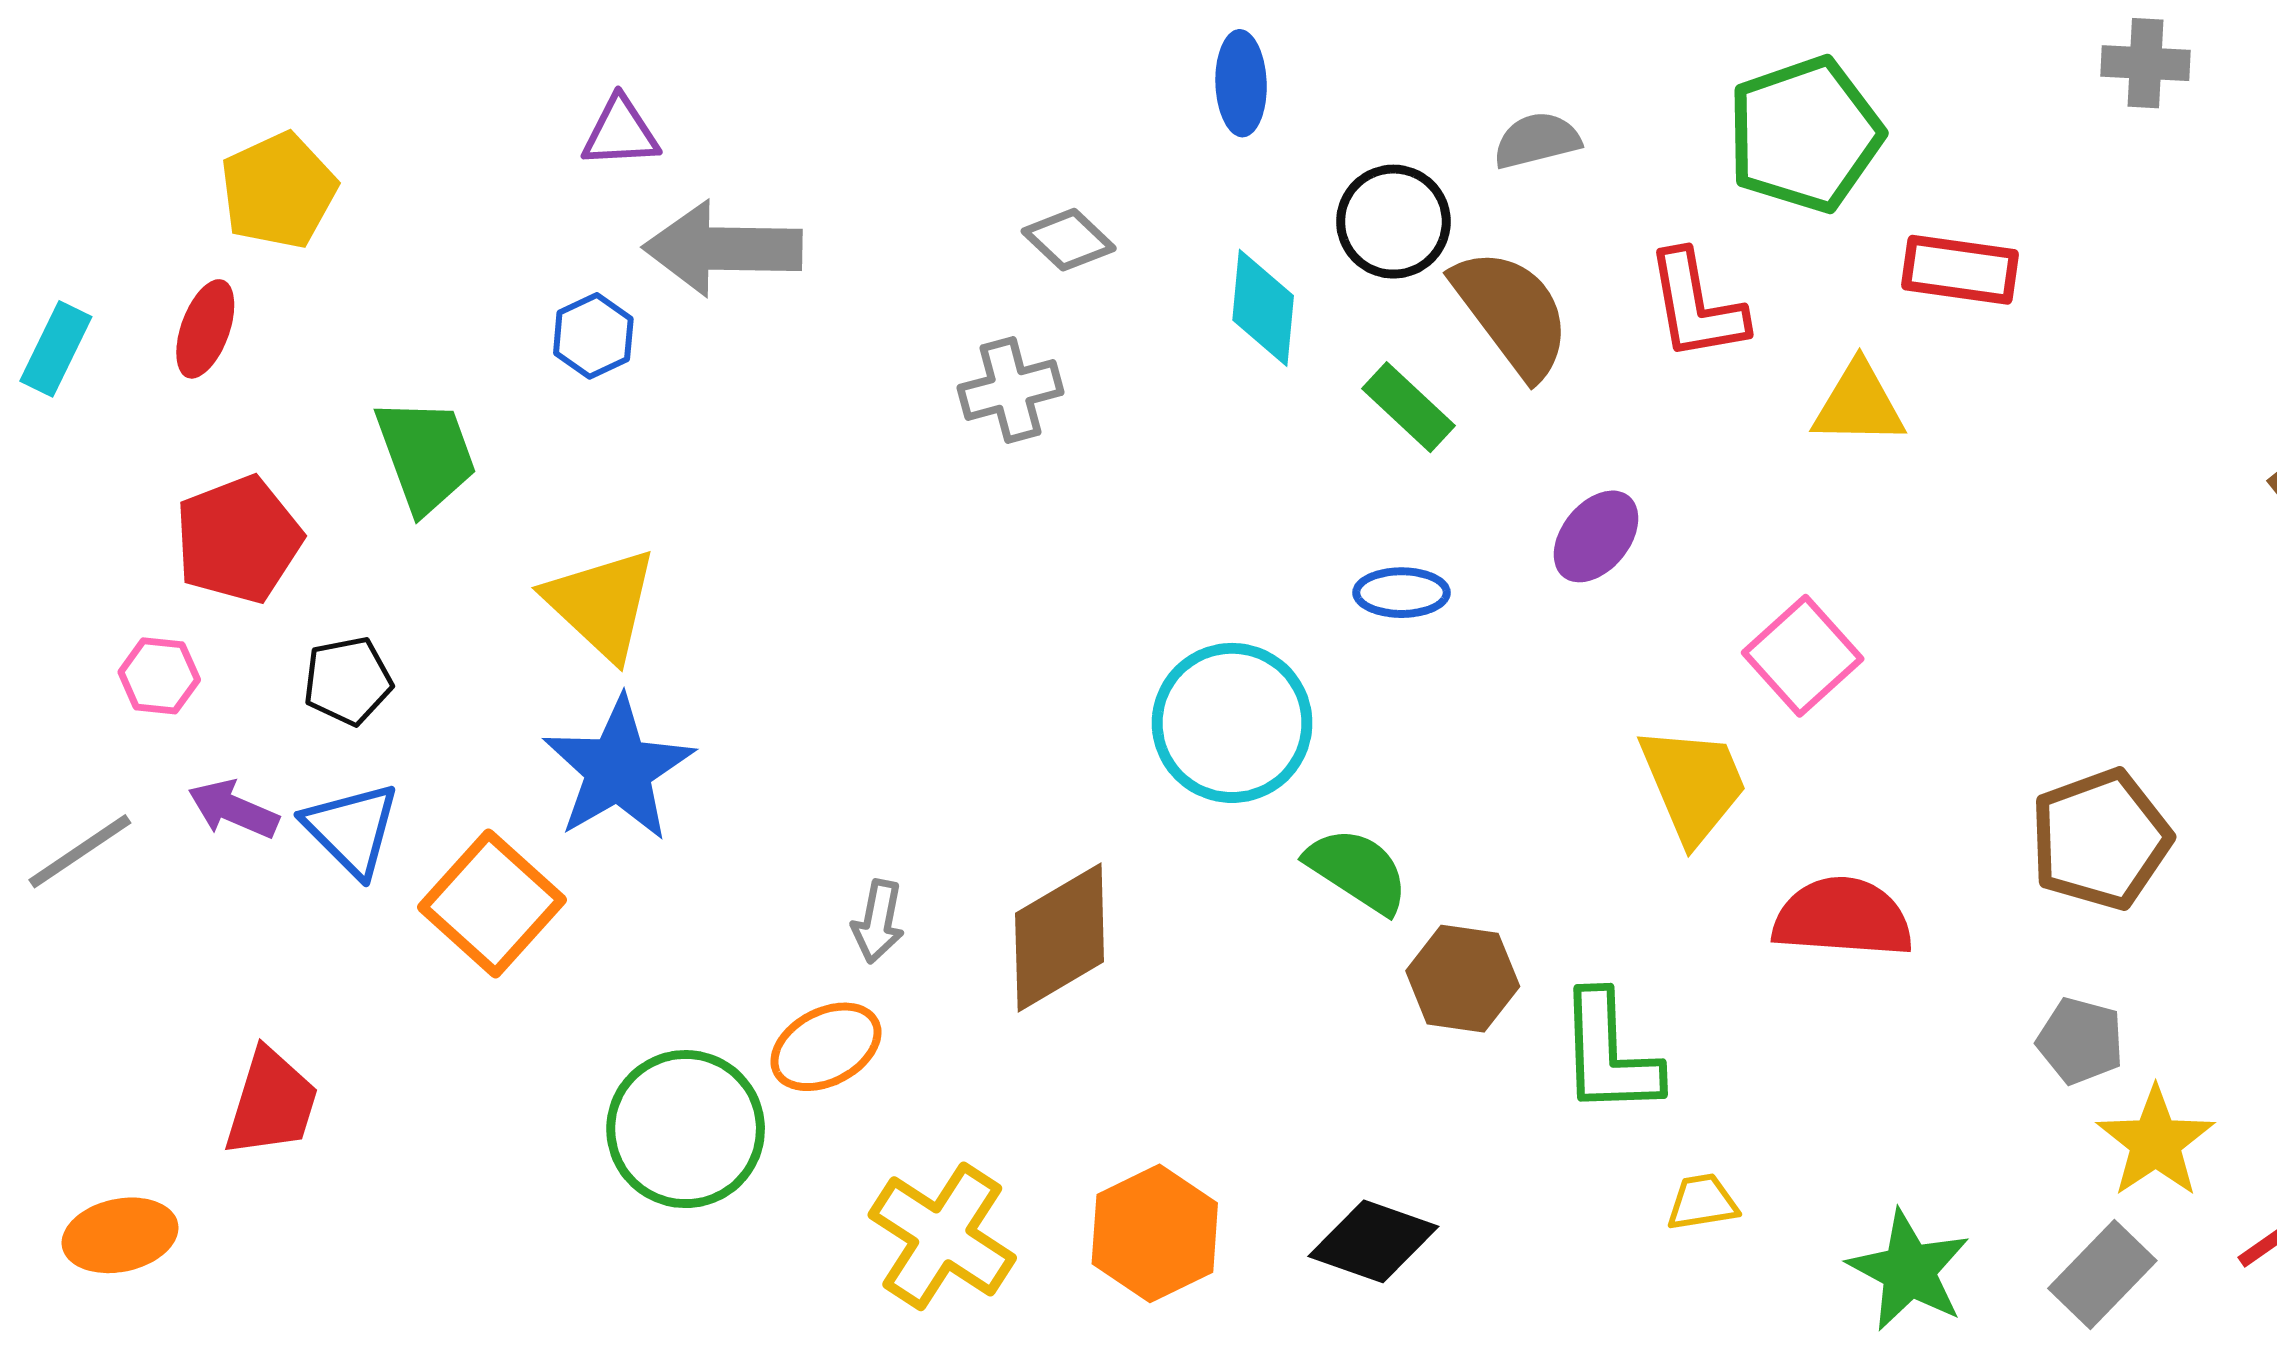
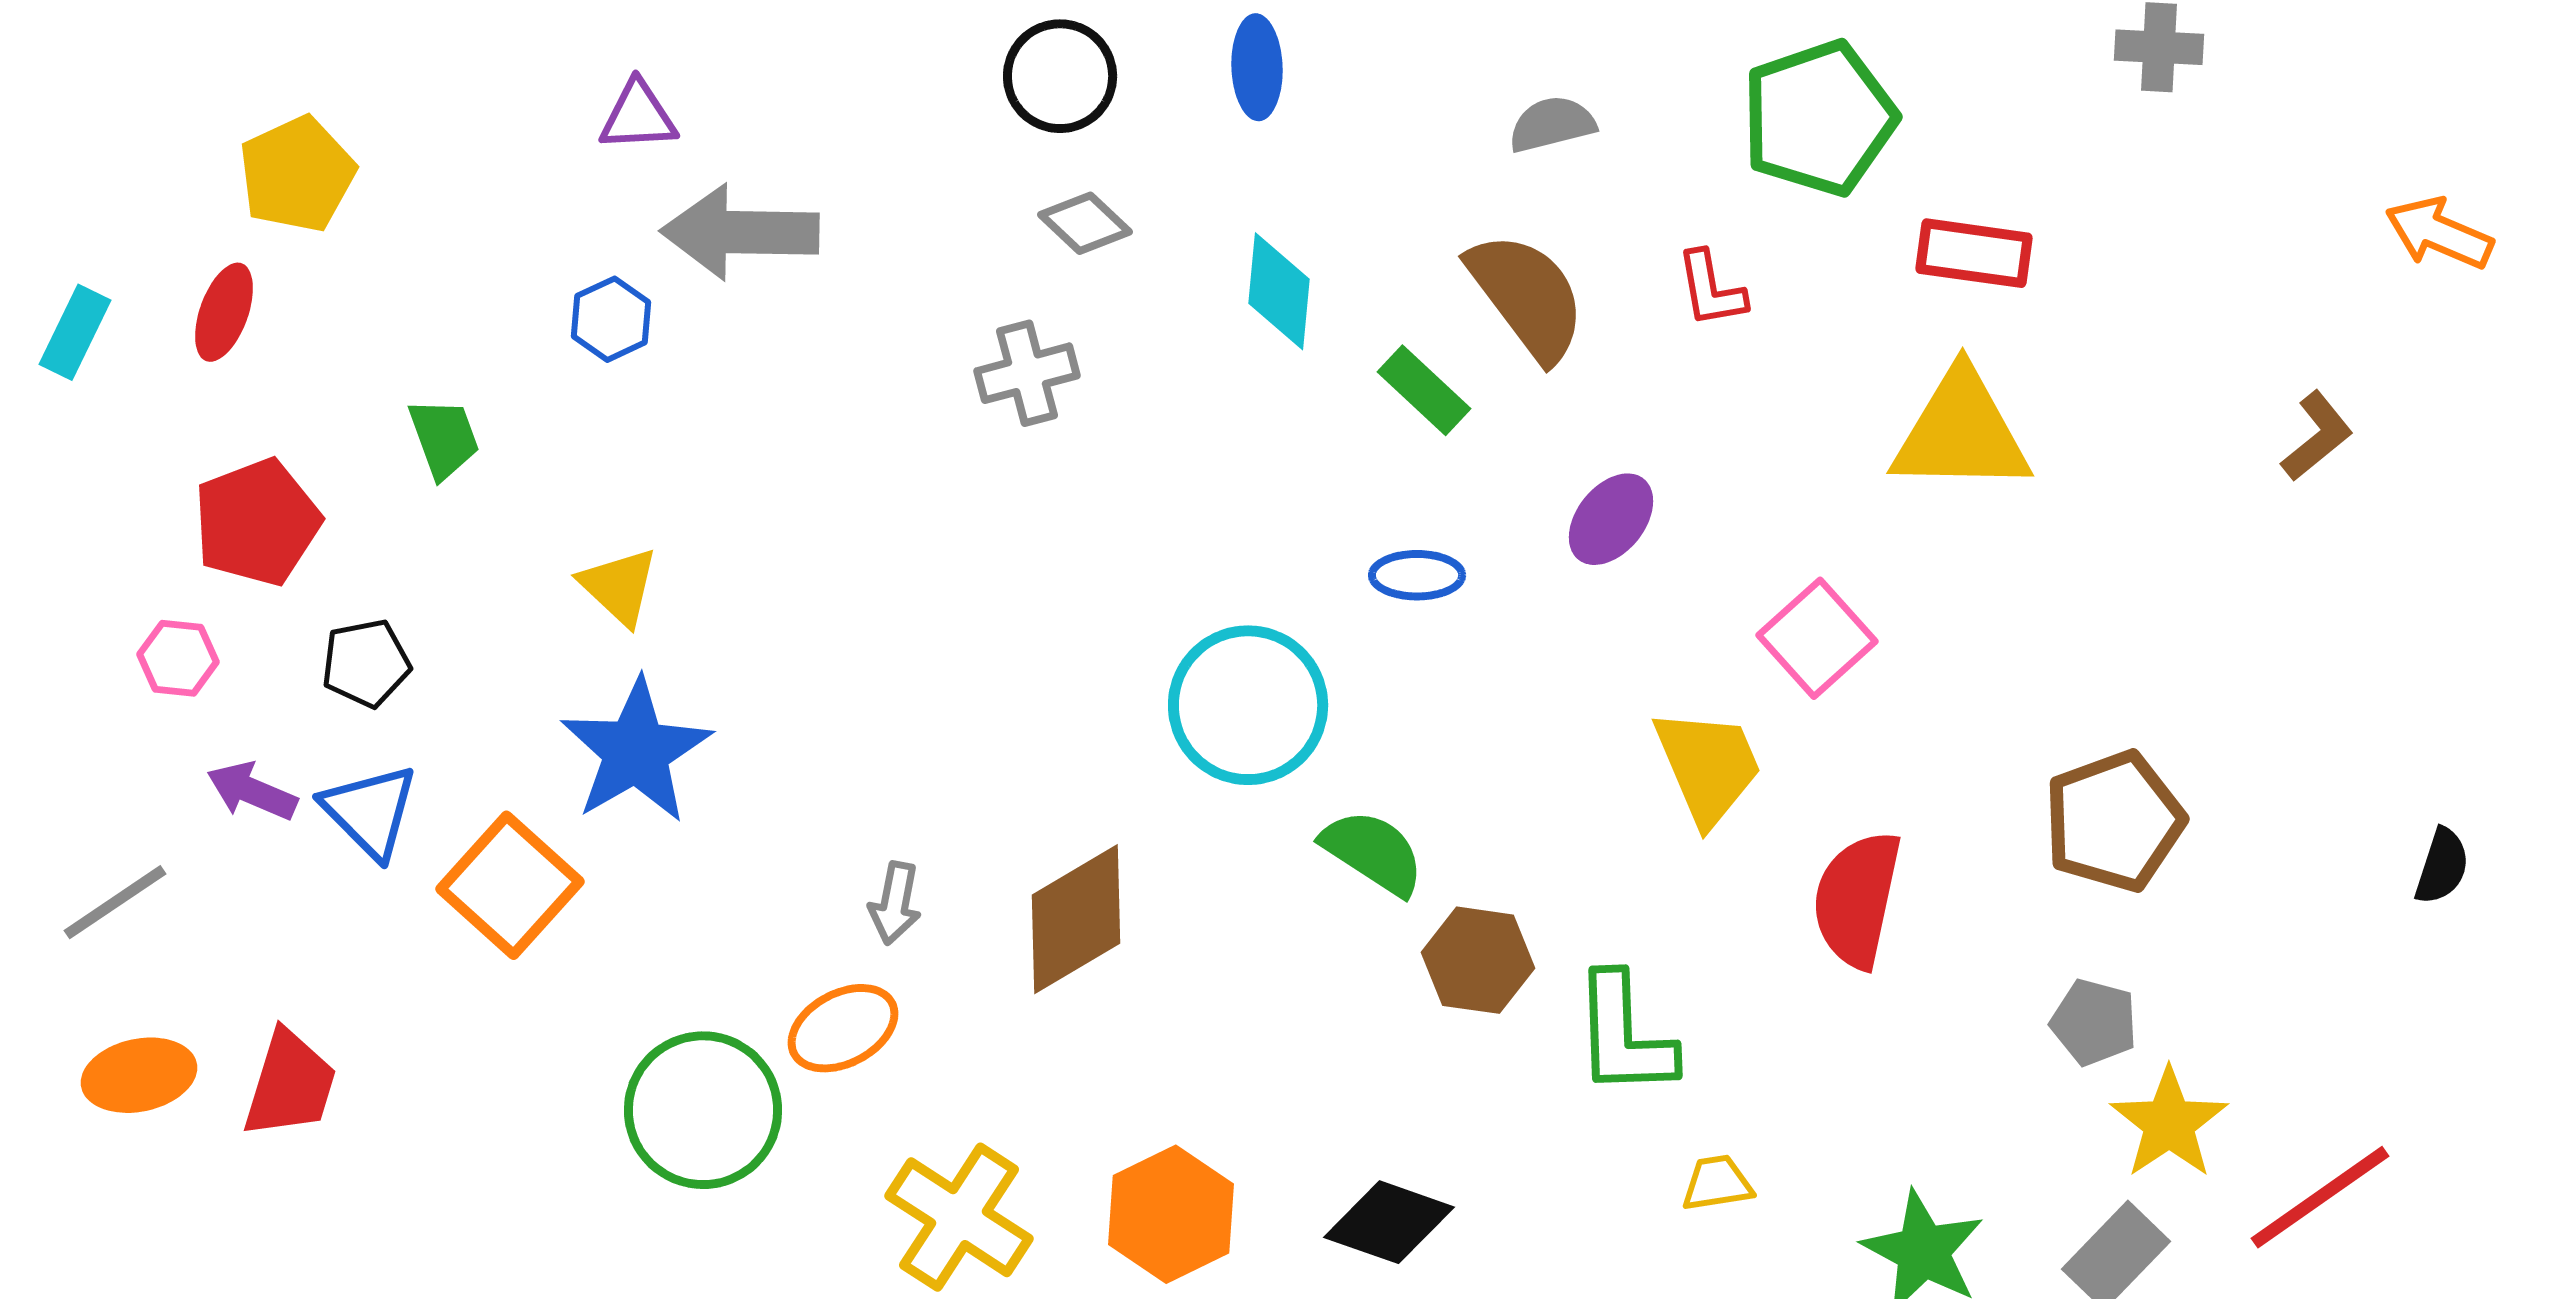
black circle: (1393, 222) -> (1060, 76), moved
red L-shape: (1696, 306) -> (1711, 289), size x0.7
yellow triangle: (1859, 404) -> (1961, 432), moved, size x1.5
green trapezoid: (426, 455) -> (444, 438), size x0.7
yellow triangle: (601, 604) -> (619, 586), size x0.7
gray line: (80, 851) -> (115, 902), moved
red semicircle: (1843, 917) -> (1857, 899), turned -82
orange ellipse: (120, 1235) -> (139, 1075), moved

